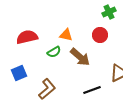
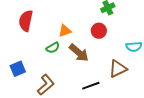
orange triangle: (66, 35) -> (65, 31), turned -32
red semicircle: (27, 37) -> (26, 21), moved, turned -65

